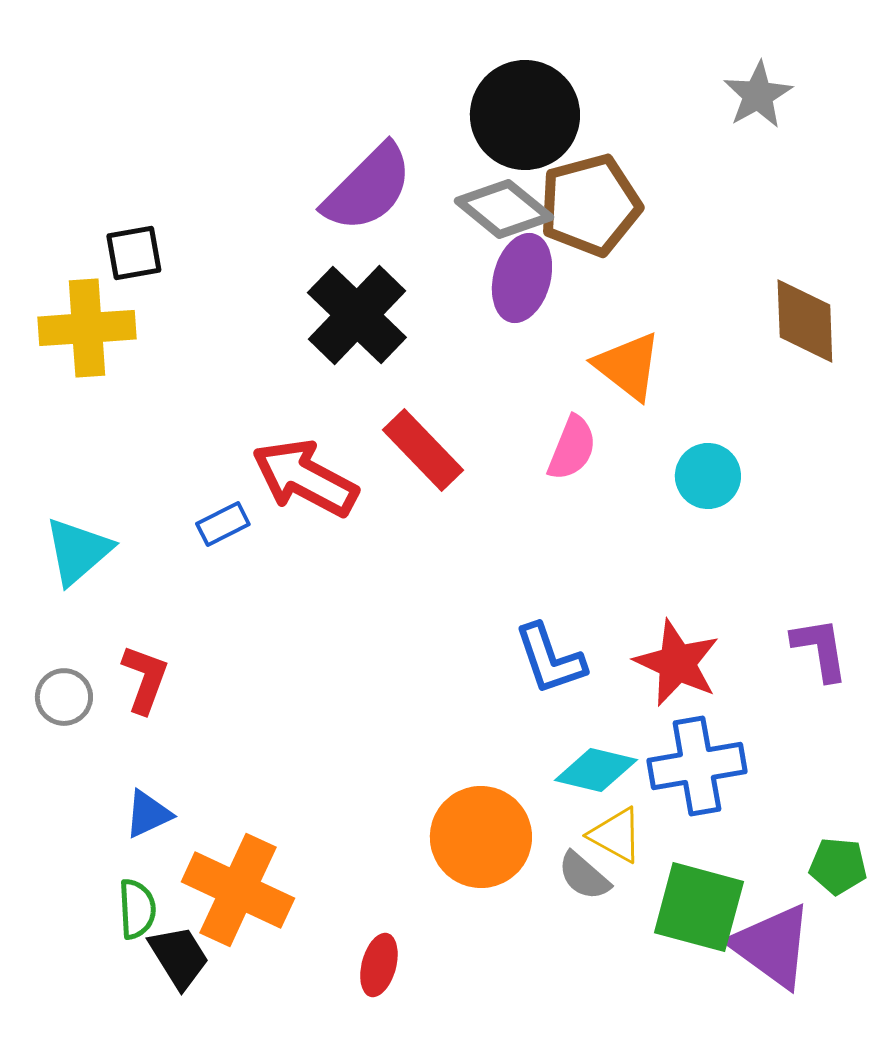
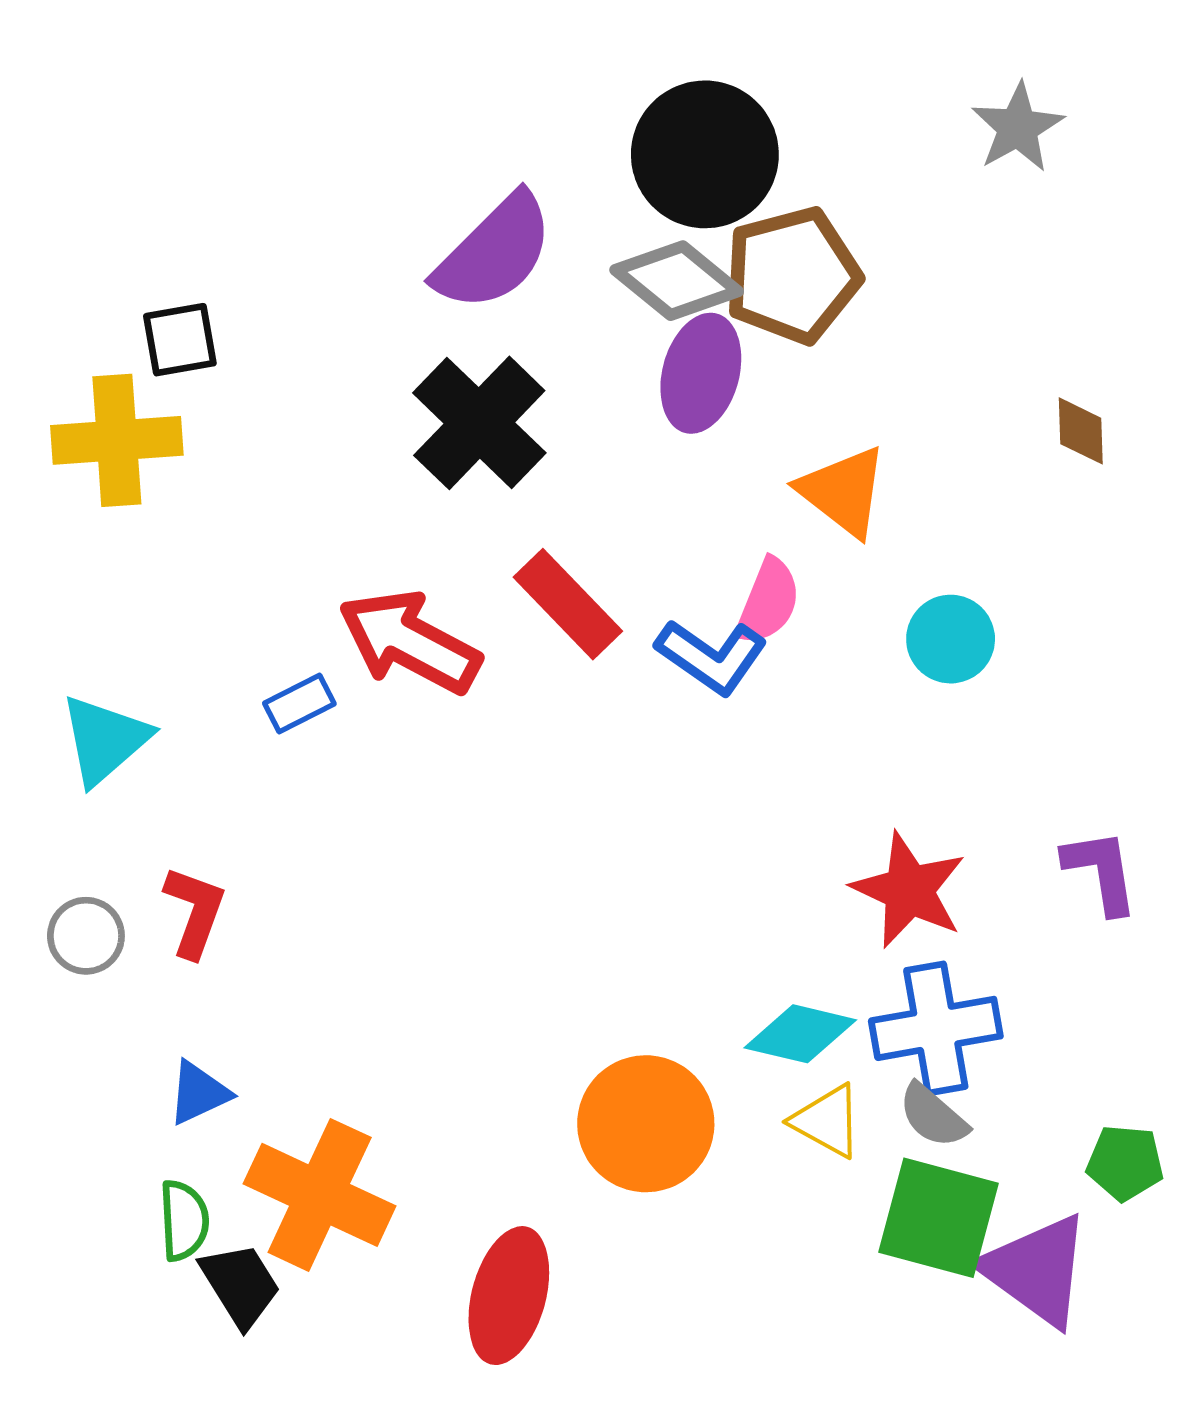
brown diamond: (805, 321) -> (1081, 431), size x0.6
blue L-shape: (550, 659) -> (712, 657), moved, turned -36
gray semicircle: (584, 876) -> (933, 1116), moved
red ellipse: (379, 965) -> (509, 1296), size x1.6

